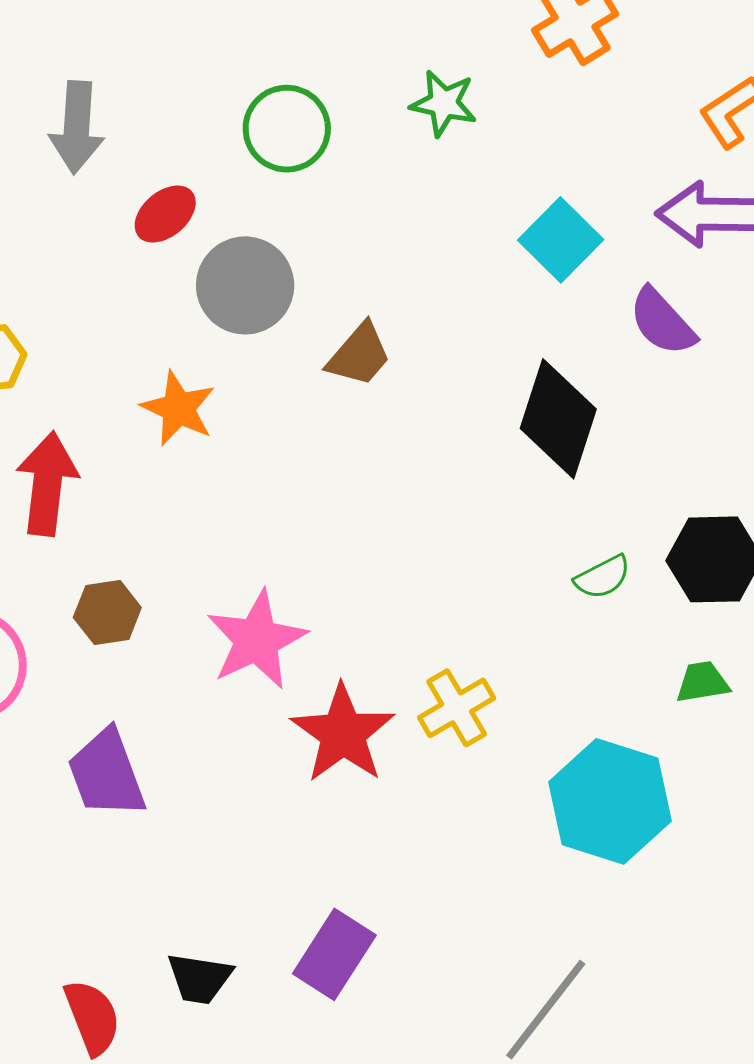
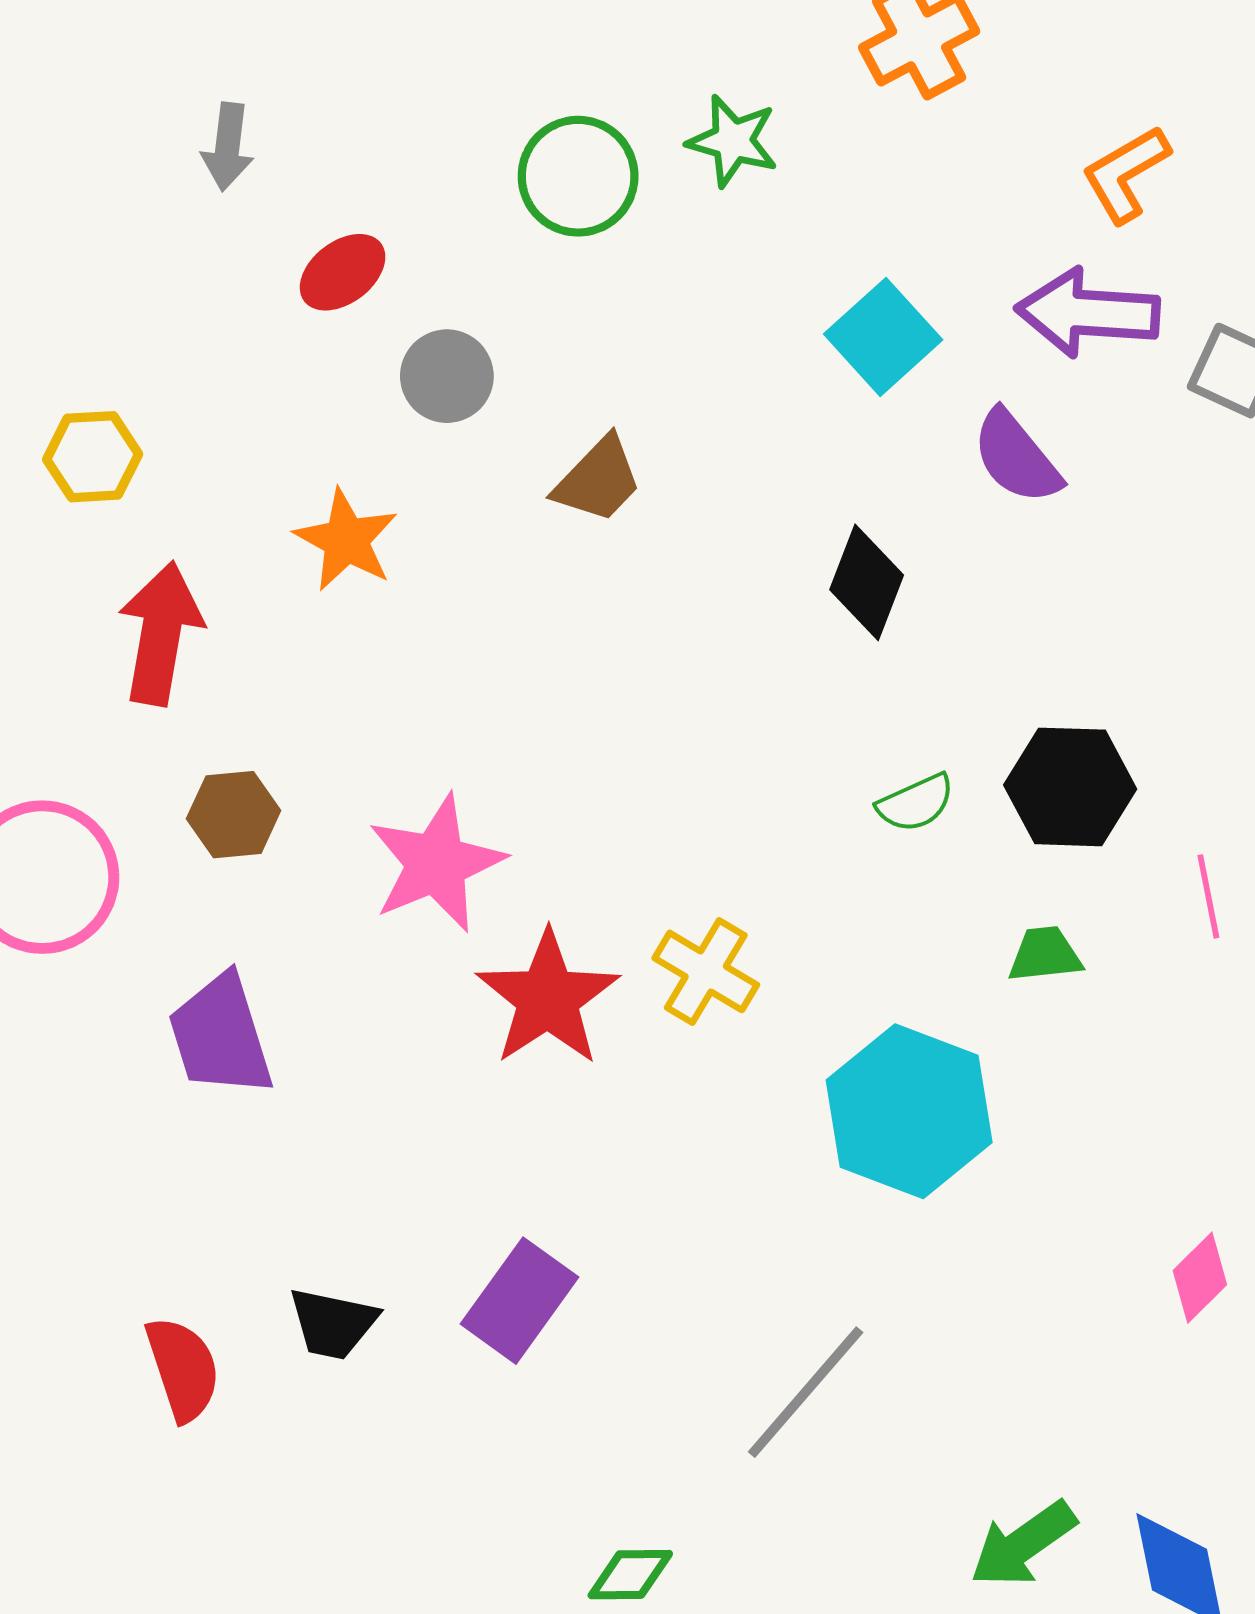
gray arrow: (77, 127) -> (228, 147), size x0.7
green circle: (287, 129) -> (578, 176), moved
gray circle: (245, 285) -> (447, 376), size x0.7
black diamond: (558, 419) -> (867, 582), size x0.7
yellow cross: (457, 708) -> (706, 971), turned -32

